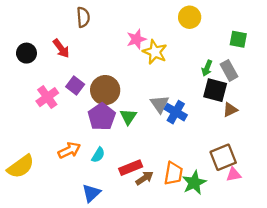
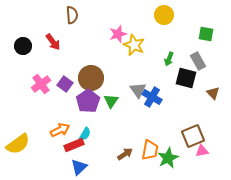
green arrow: (207, 68) -> (169, 59), moved
purple square: (75, 85) -> (65, 84), moved
brown triangle: (230, 110) -> (213, 93), moved, turned -48
red rectangle: (131, 168) -> (74, 145), moved

